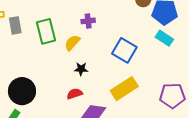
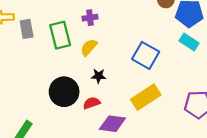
purple cross: (88, 21) -> (90, 18), moved
black circle: (22, 91) -> (64, 92), moved

